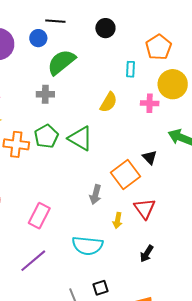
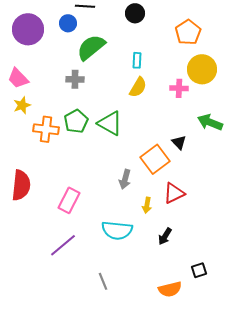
cyan rectangle: (131, 69) -> (137, 60), moved
red triangle: (145, 209) -> (174, 193), turned 40
black arrow: (147, 254) -> (165, 236), moved
black square: (100, 288) -> (199, 270), moved

